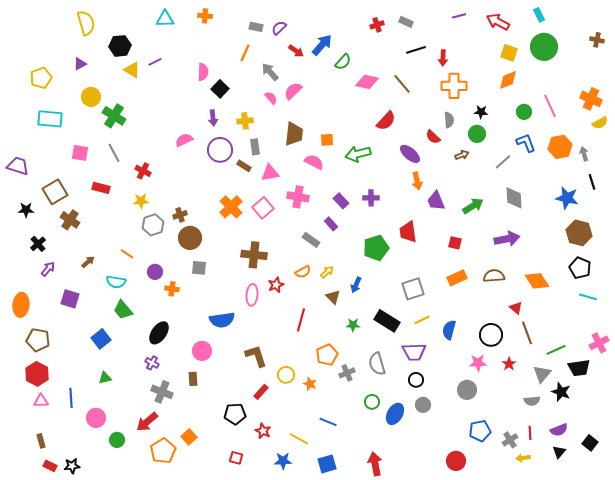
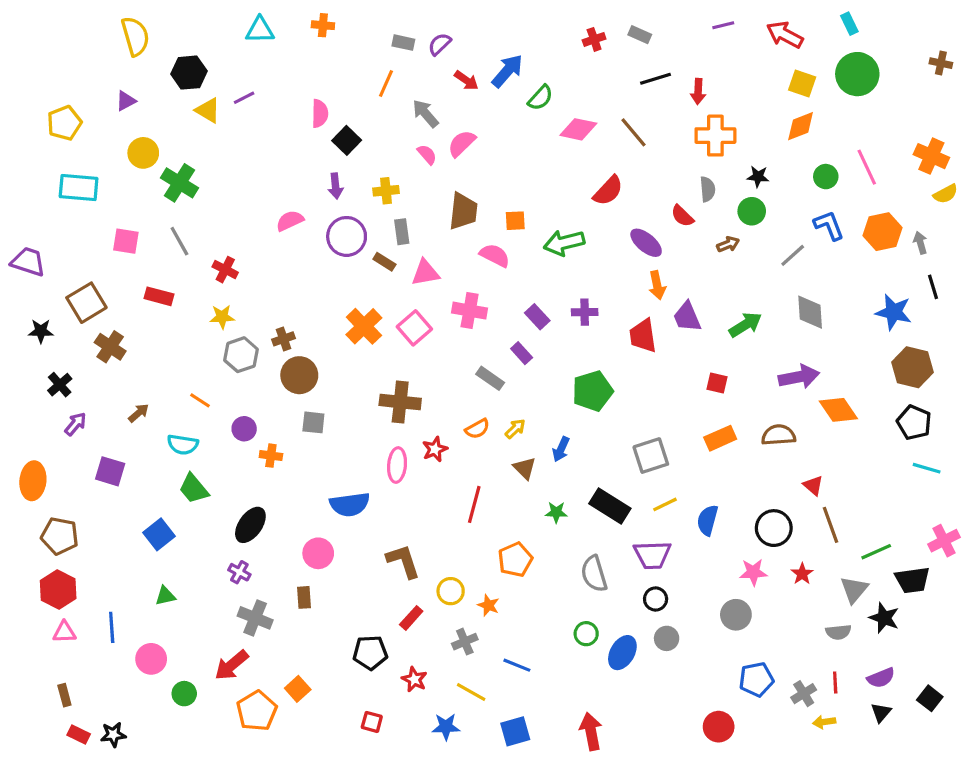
red trapezoid: (408, 232) -> (643, 336), moved
orange diamond: (537, 281) -> (838, 410), moved
gray cross: (347, 373) -> (465, 642), moved

